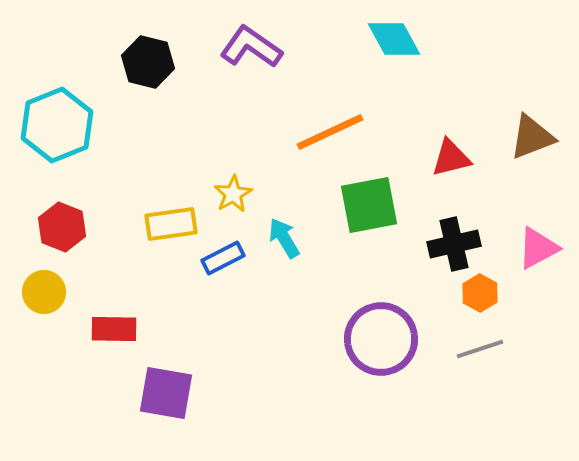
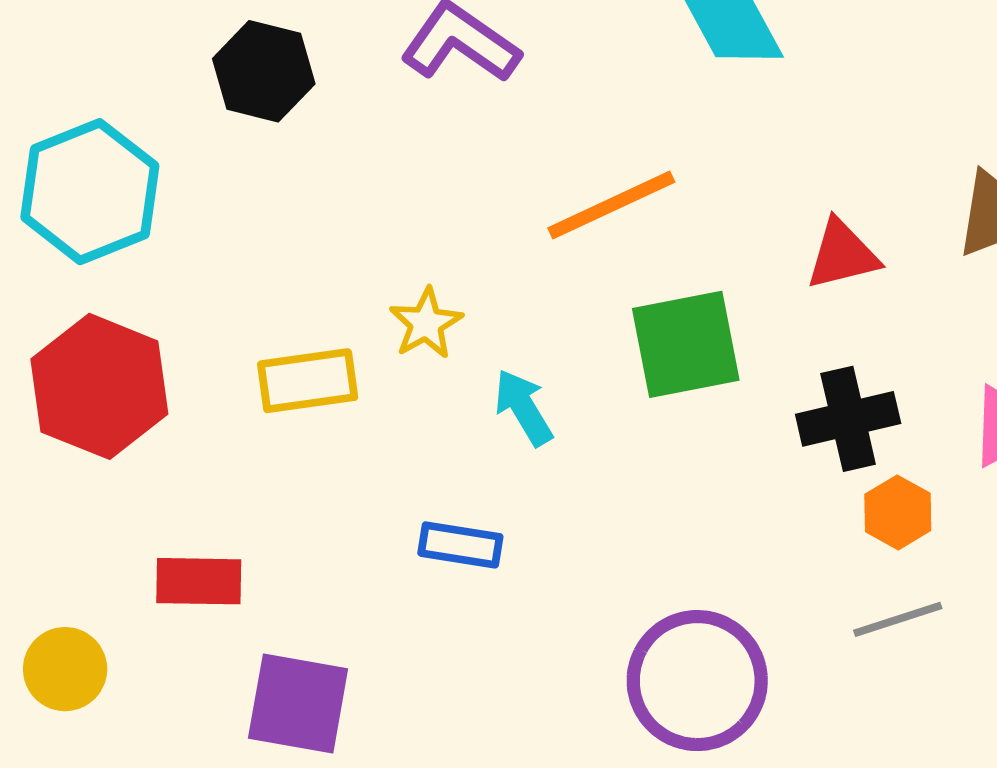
red hexagon: (62, 227) -> (99, 386), size x1.5
blue rectangle: (223, 258) -> (460, 545), moved, turned 36
yellow circle: (44, 292) -> (65, 669), moved
purple circle: (381, 339) -> (697, 681), moved

